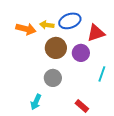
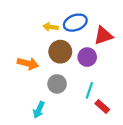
orange arrow: (26, 29) -> (28, 64), moved
cyan line: (102, 74) -> (89, 90), moved
red rectangle: (82, 106) -> (102, 107), moved

